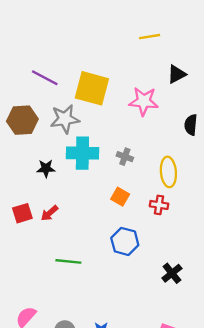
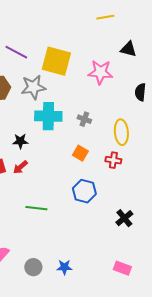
black triangle: (177, 74) -> (128, 49), turned 42
black star: (46, 168) -> (20, 141), moved

